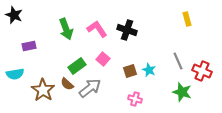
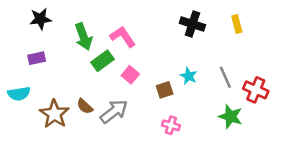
black star: (14, 15) -> (40, 19), moved, turned -30
black cross: (127, 30) -> (192, 24), moved
green rectangle: (77, 66) -> (102, 61), moved
cyan star: (149, 70) -> (189, 76), moved

